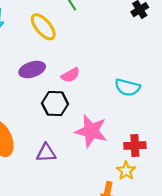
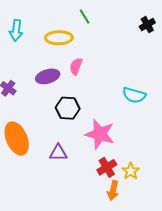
yellow ellipse: (43, 27) -> (59, 38), turned -52
pink semicircle: (70, 75) -> (76, 66), moved, turned 138
red cross: (135, 146) -> (107, 167), moved, turned -30

